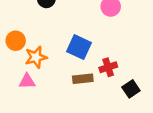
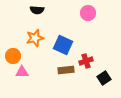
orange circle: (16, 41) -> (13, 56), moved
orange star: (36, 57) -> (35, 38), moved

